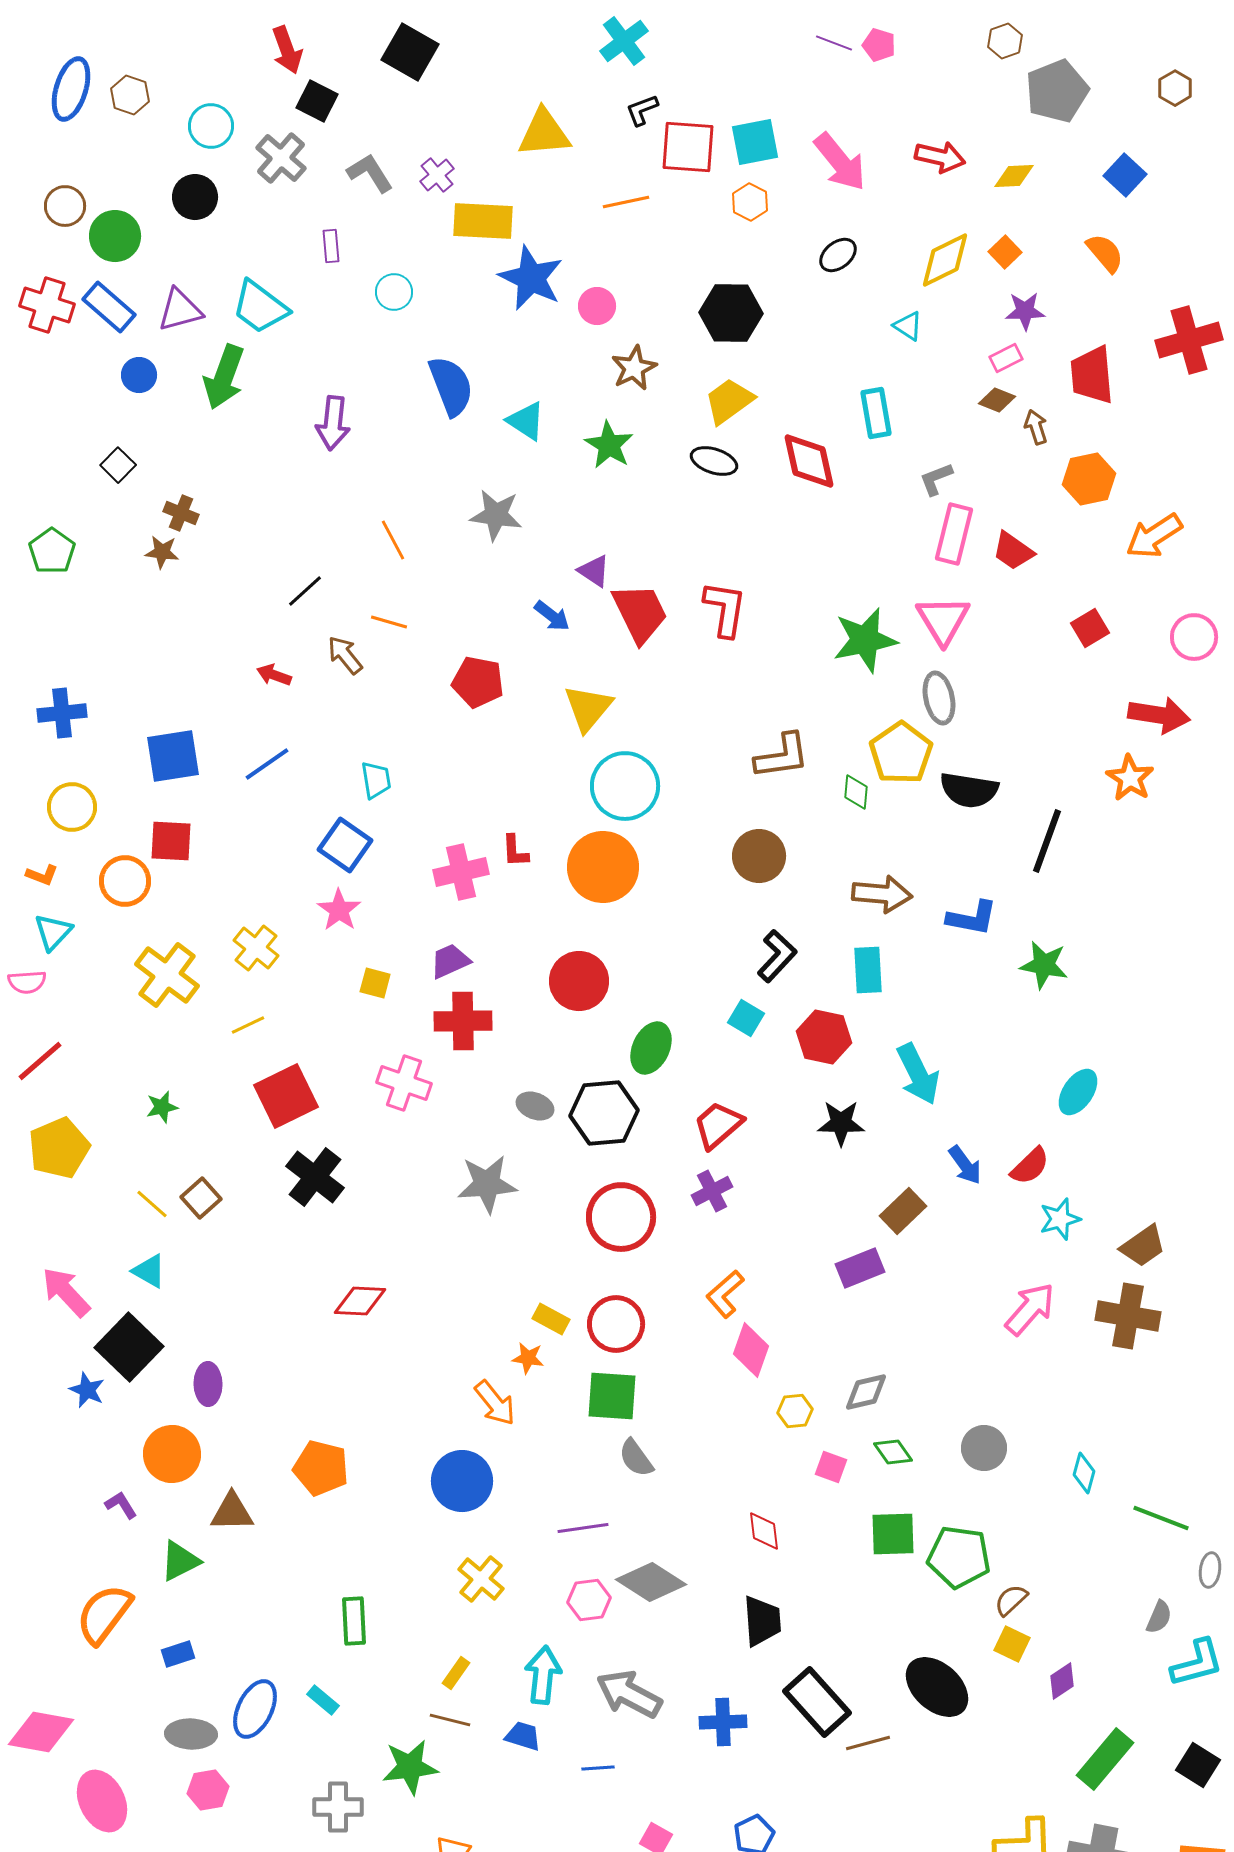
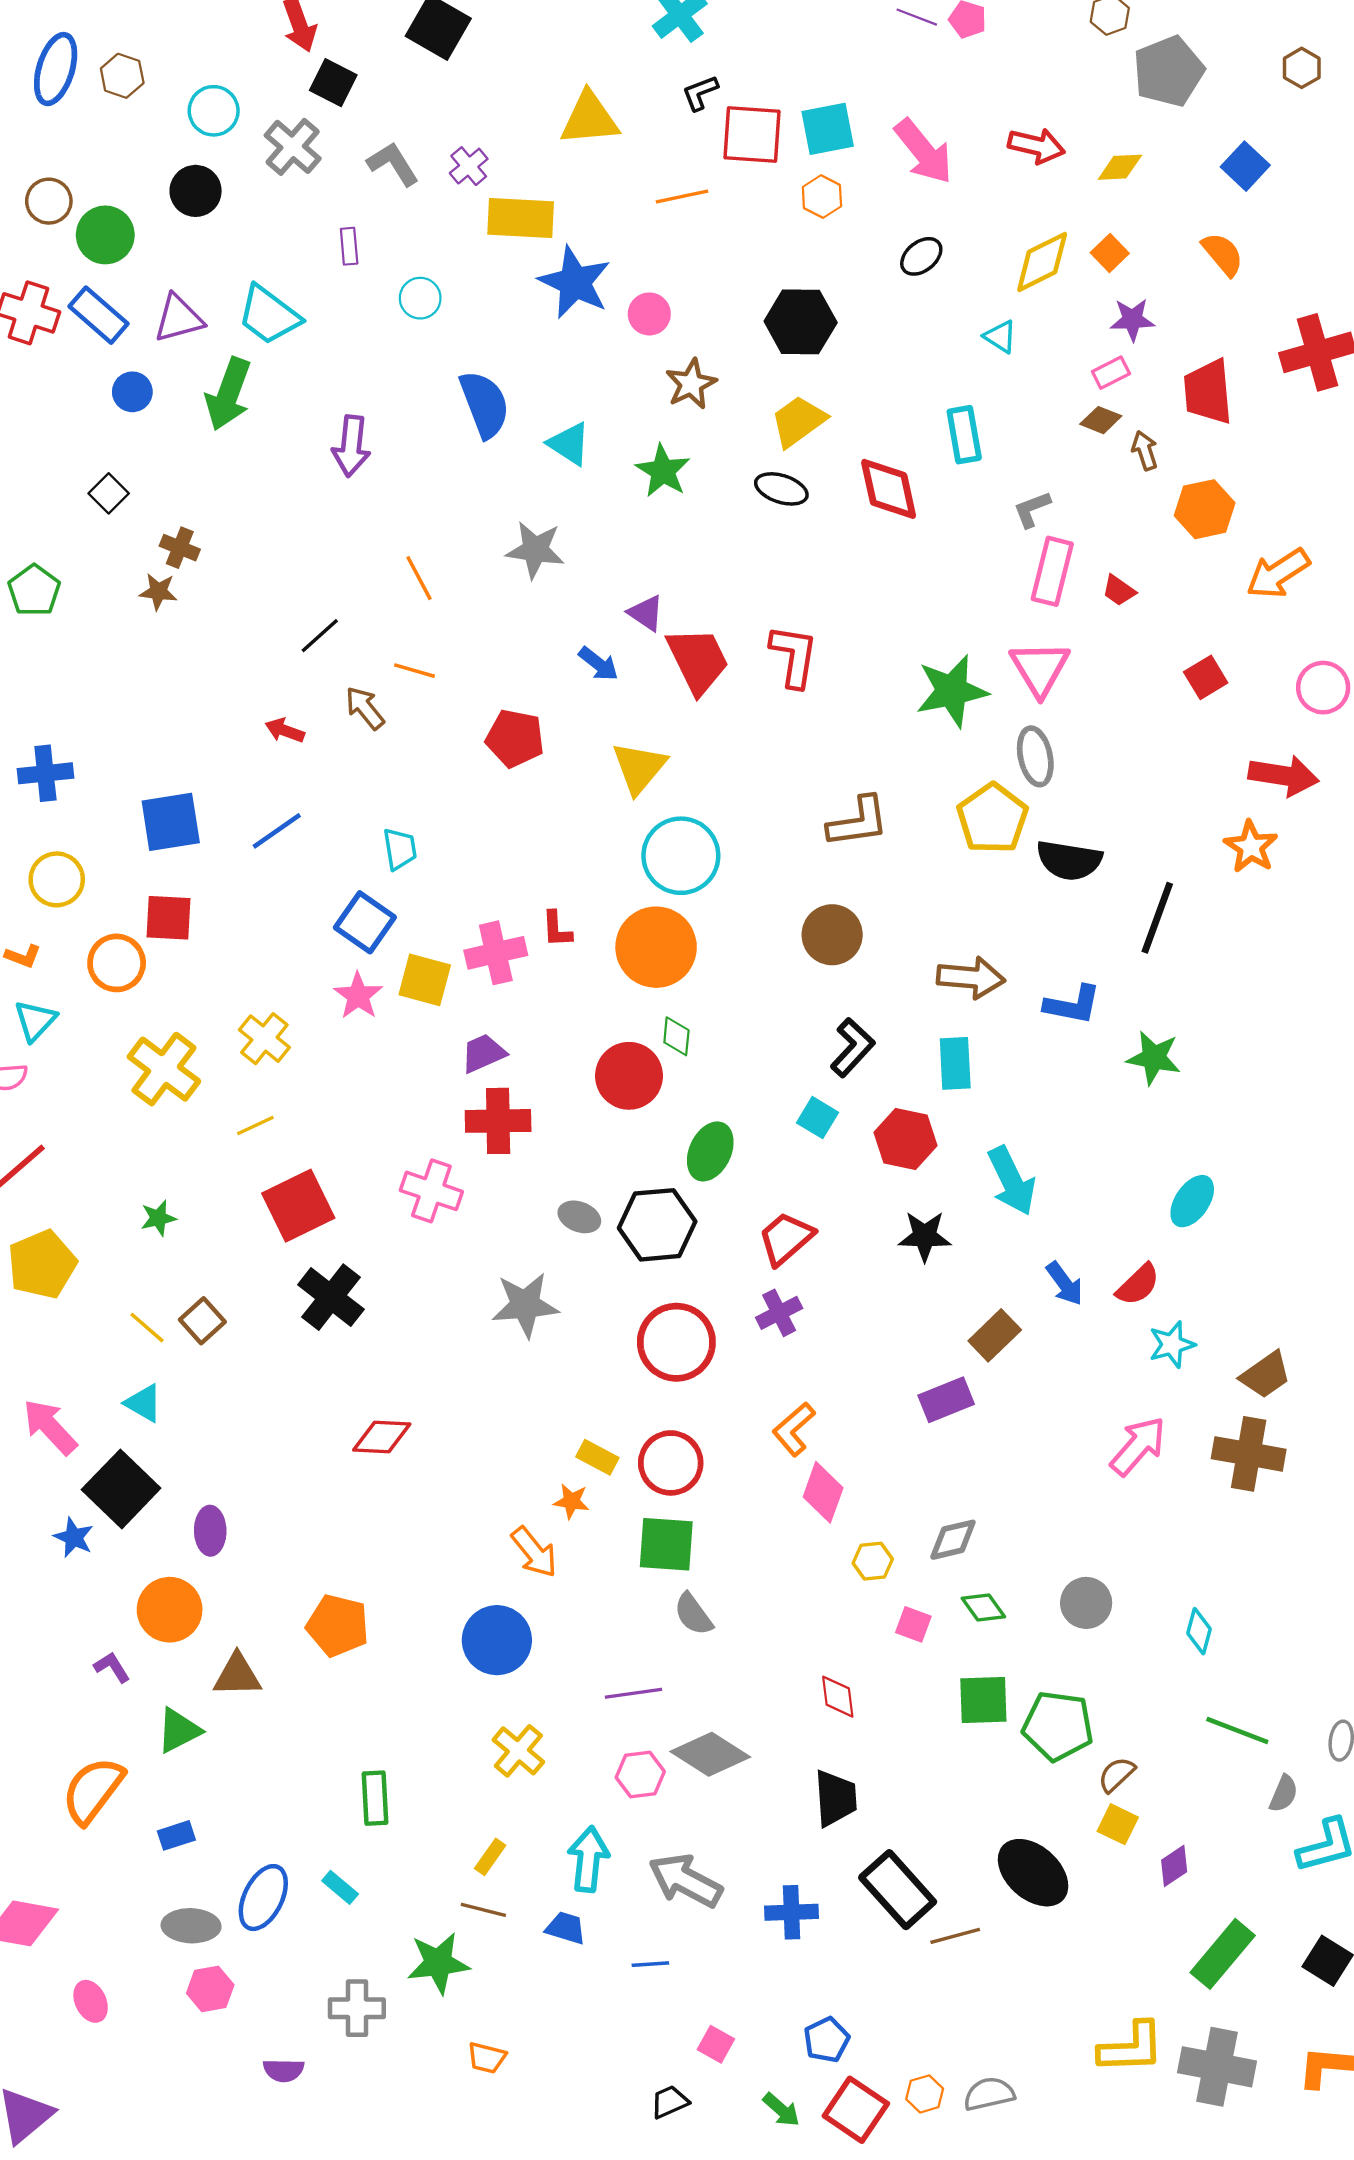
red trapezoid: (1013, 551) -> (1119, 590), size x0.7
green diamond: (856, 792) -> (676, 1036), moved
yellow square: (375, 983) -> (425, 980), moved, size x1.5
green line: (1161, 1518) -> (1237, 1730), moved
pink ellipse: (102, 1801) -> (91, 2001), size x0.6

